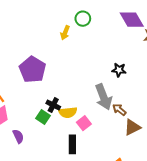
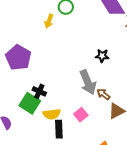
yellow semicircle: (68, 112) -> (52, 114), moved
green square: (43, 117) -> (30, 103), size x1.5
pink square: (84, 123) -> (81, 115), moved

